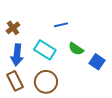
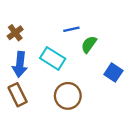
green semicircle: (76, 49) -> (89, 44), moved, turned 91
brown circle: (46, 82) -> (68, 96), moved

